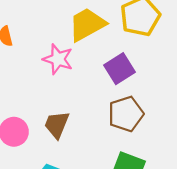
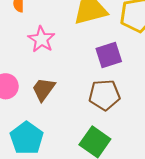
pink star: (58, 59) -> (41, 39), moved

